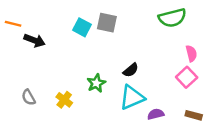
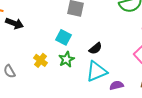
cyan square: (82, 27) -> (64, 37), moved
yellow cross: (64, 100) -> (40, 60), moved

